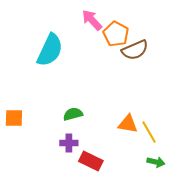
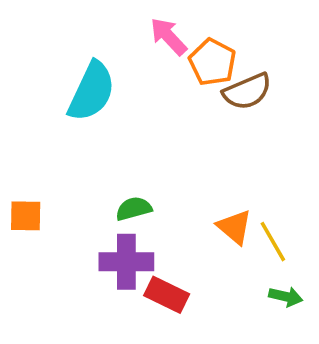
orange triangle: (128, 124) -> (234, 227), turned 30
purple cross: (69, 143) -> (126, 262), size x1.6

